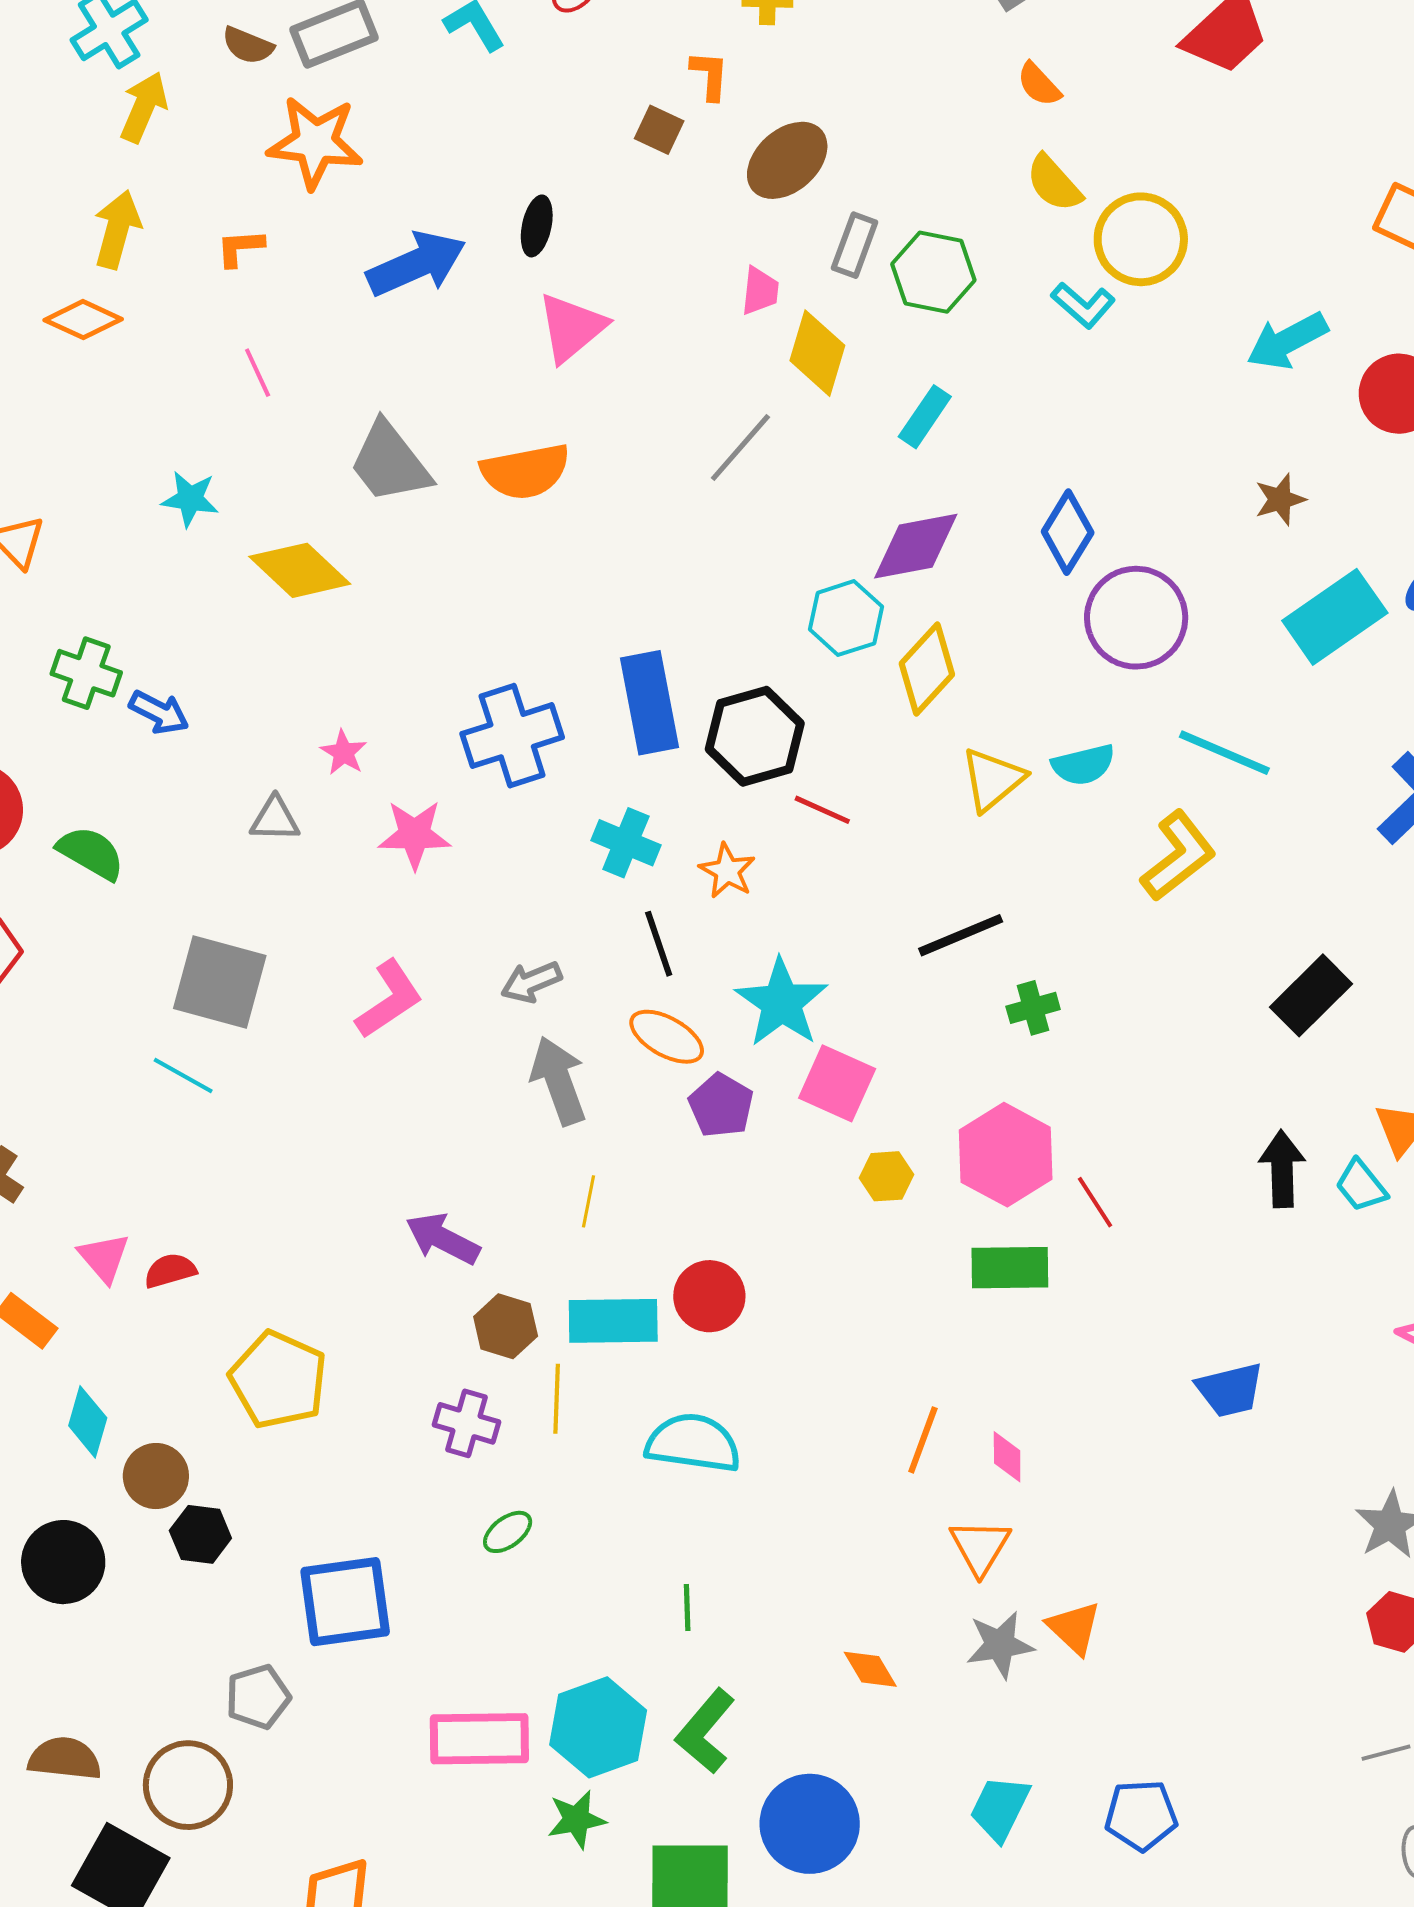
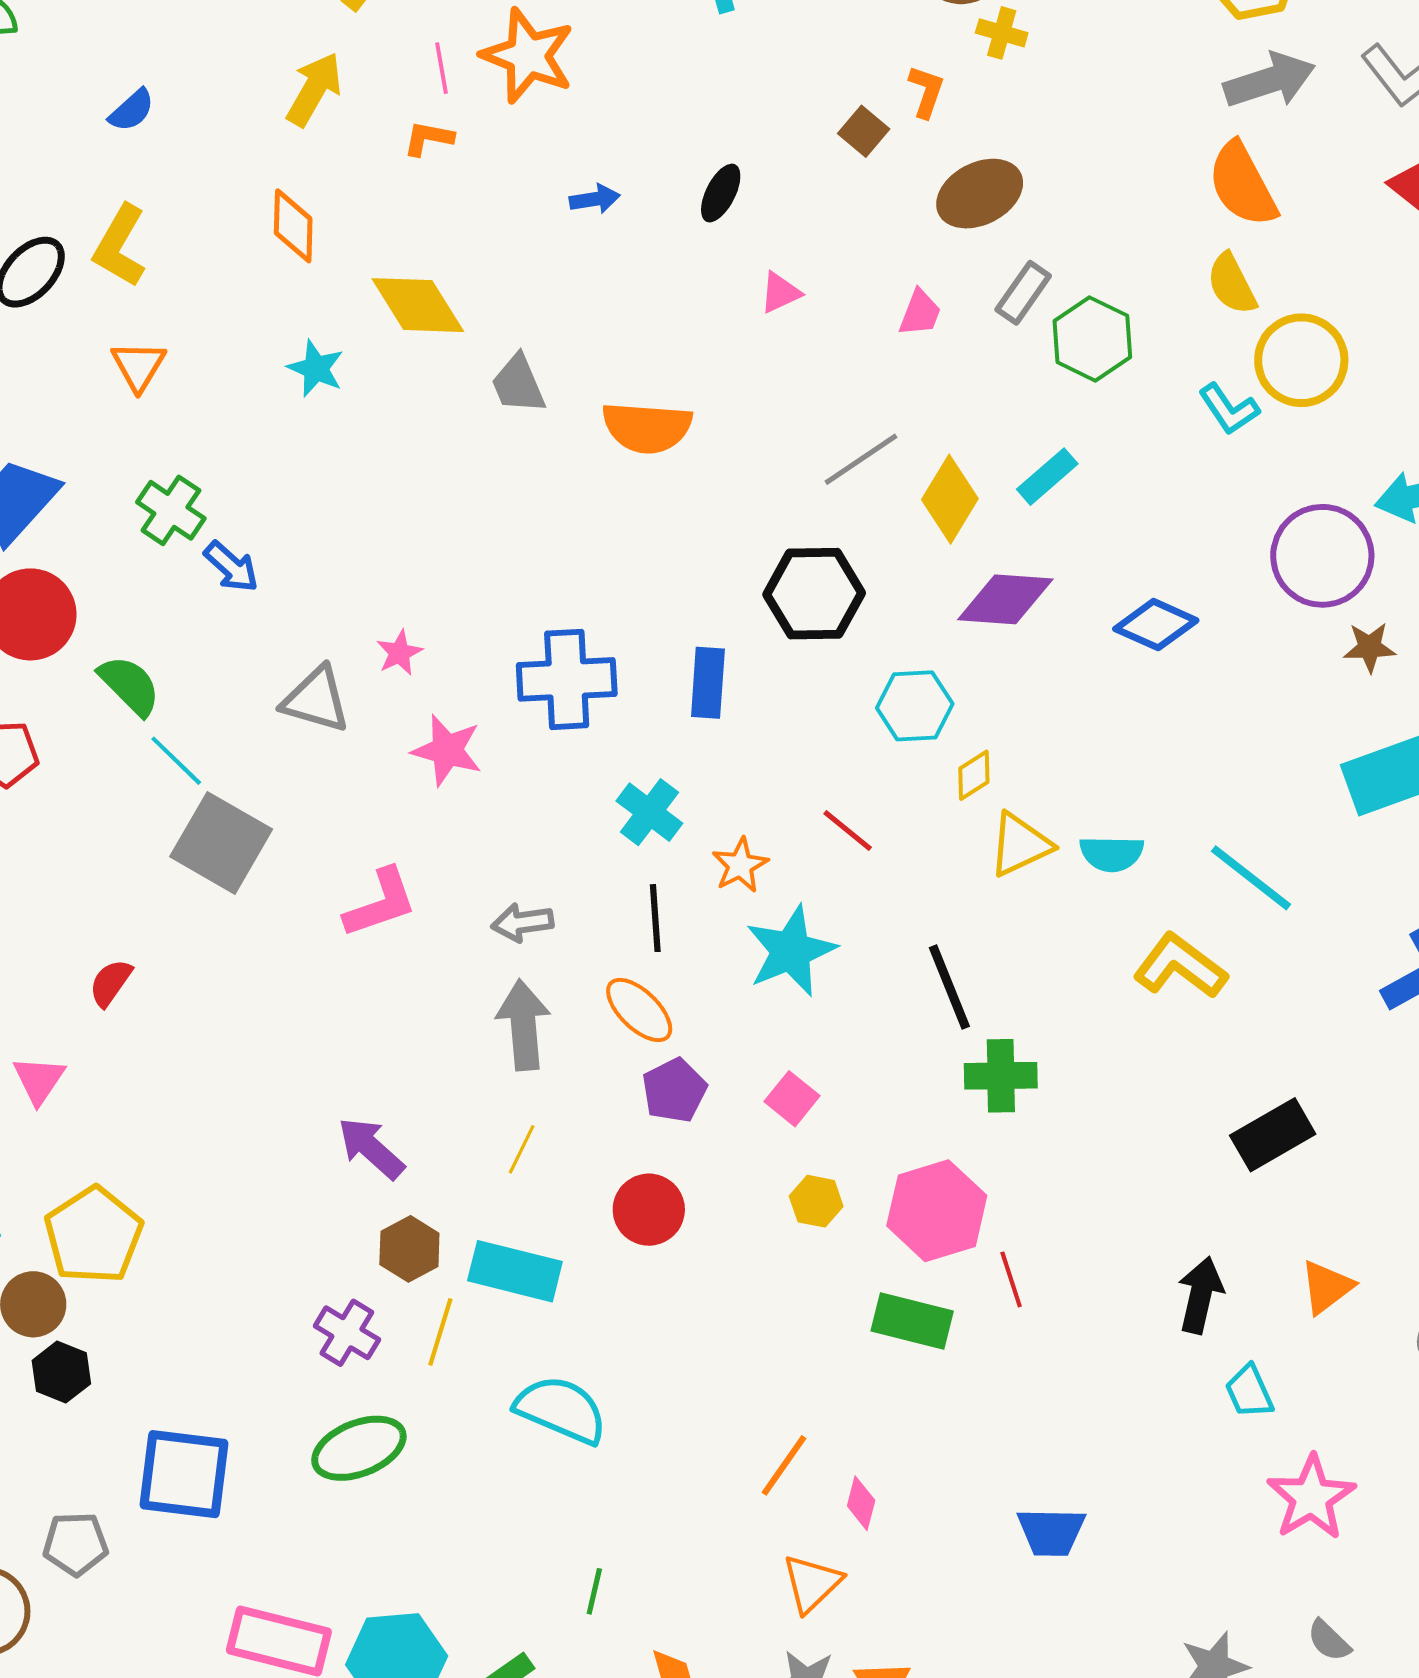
orange semicircle: (1039, 84) -> (1242, 184), size x1.8
blue arrow: (416, 264) -> (595, 199), size x0.5
orange diamond: (83, 320) -> (293, 226), moved, turned 52
pink triangle: (571, 328) -> (780, 293), moved, size x0.6
yellow diamond: (817, 353) -> (950, 499), moved
pink line: (258, 373) -> (441, 68), moved
gray trapezoid: (390, 462) -> (518, 384), size x0.7
blue diamond: (1068, 532) -> (1156, 625), turned 68
yellow diamond: (300, 570) -> (418, 305), moved
cyan hexagon: (846, 618) -> (915, 706), moved
purple circle: (1136, 618) -> (1322, 556), moved
yellow diamond: (927, 669) -> (974, 775), moved, size x0.6
blue rectangle: (649, 703) -> (708, 683), size x0.7
black hexagon: (755, 736) -> (814, 594), moved
gray triangle: (275, 819) -> (316, 700), size x1.4
yellow L-shape: (1178, 856) -> (1180, 966), turned -120
black line: (961, 935) -> (949, 987), turned 76
cyan star: (781, 1003) -> (791, 951), moved
green cross: (1033, 1008) -> (1001, 1076), size x1.4
cyan line: (183, 1076) -> (176, 761), moved
pink square: (837, 1083) -> (792, 1099), size x0.7
cyan trapezoid: (1361, 1186) -> (1249, 1392), moved
red semicircle: (170, 1271) -> (111, 983), moved, turned -54
red circle: (709, 1296) -> (649, 1210), moved
yellow pentagon: (278, 1380) -> (93, 1235), moved
blue trapezoid: (1230, 1390) -> (1051, 1532), moved
green ellipse: (508, 1532) -> (359, 1448), size x1.8
green line: (687, 1608) -> (594, 1591), moved

